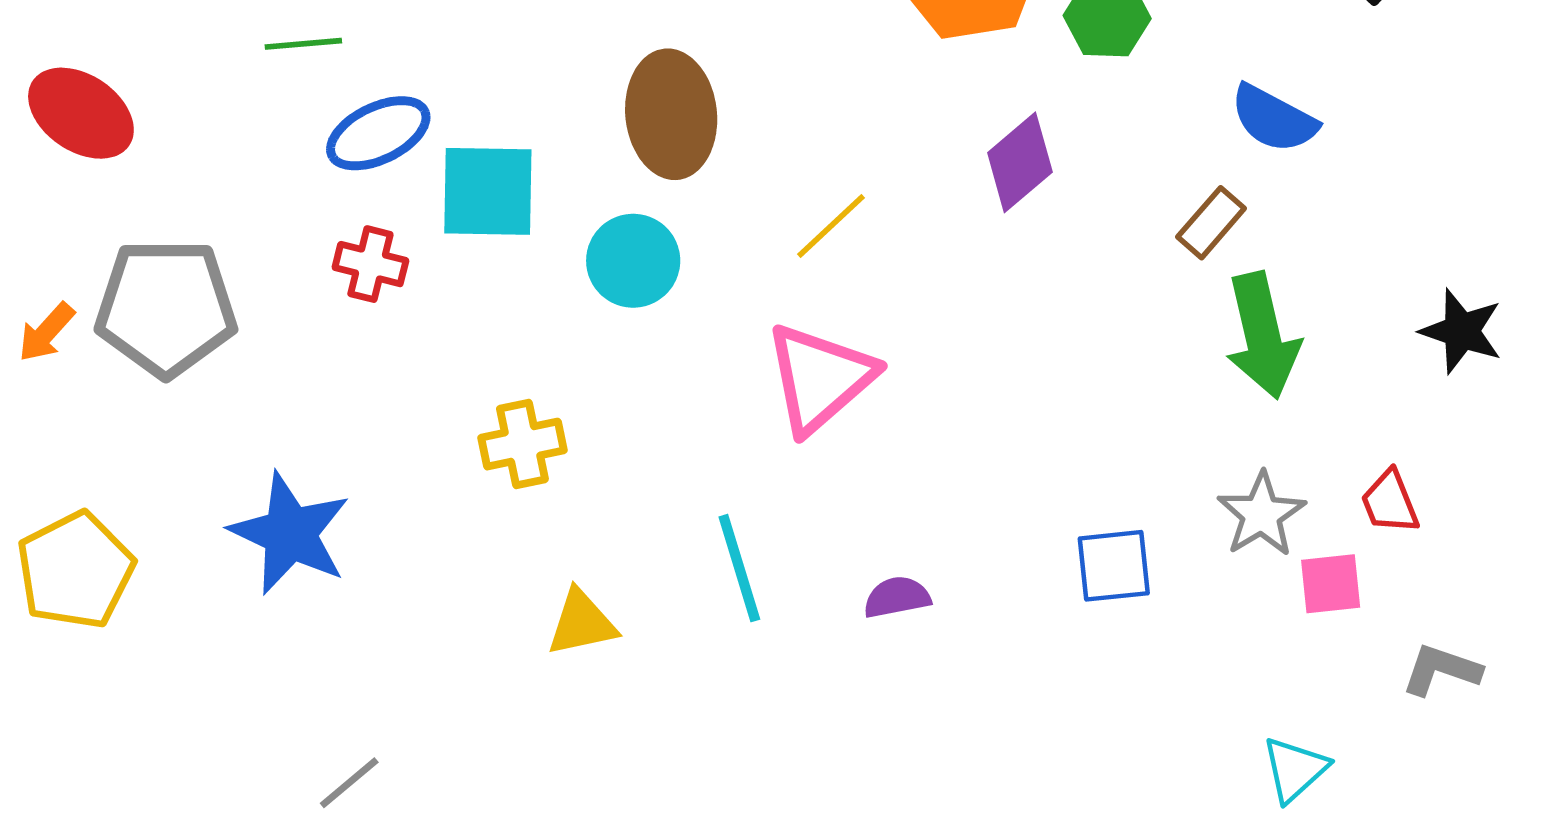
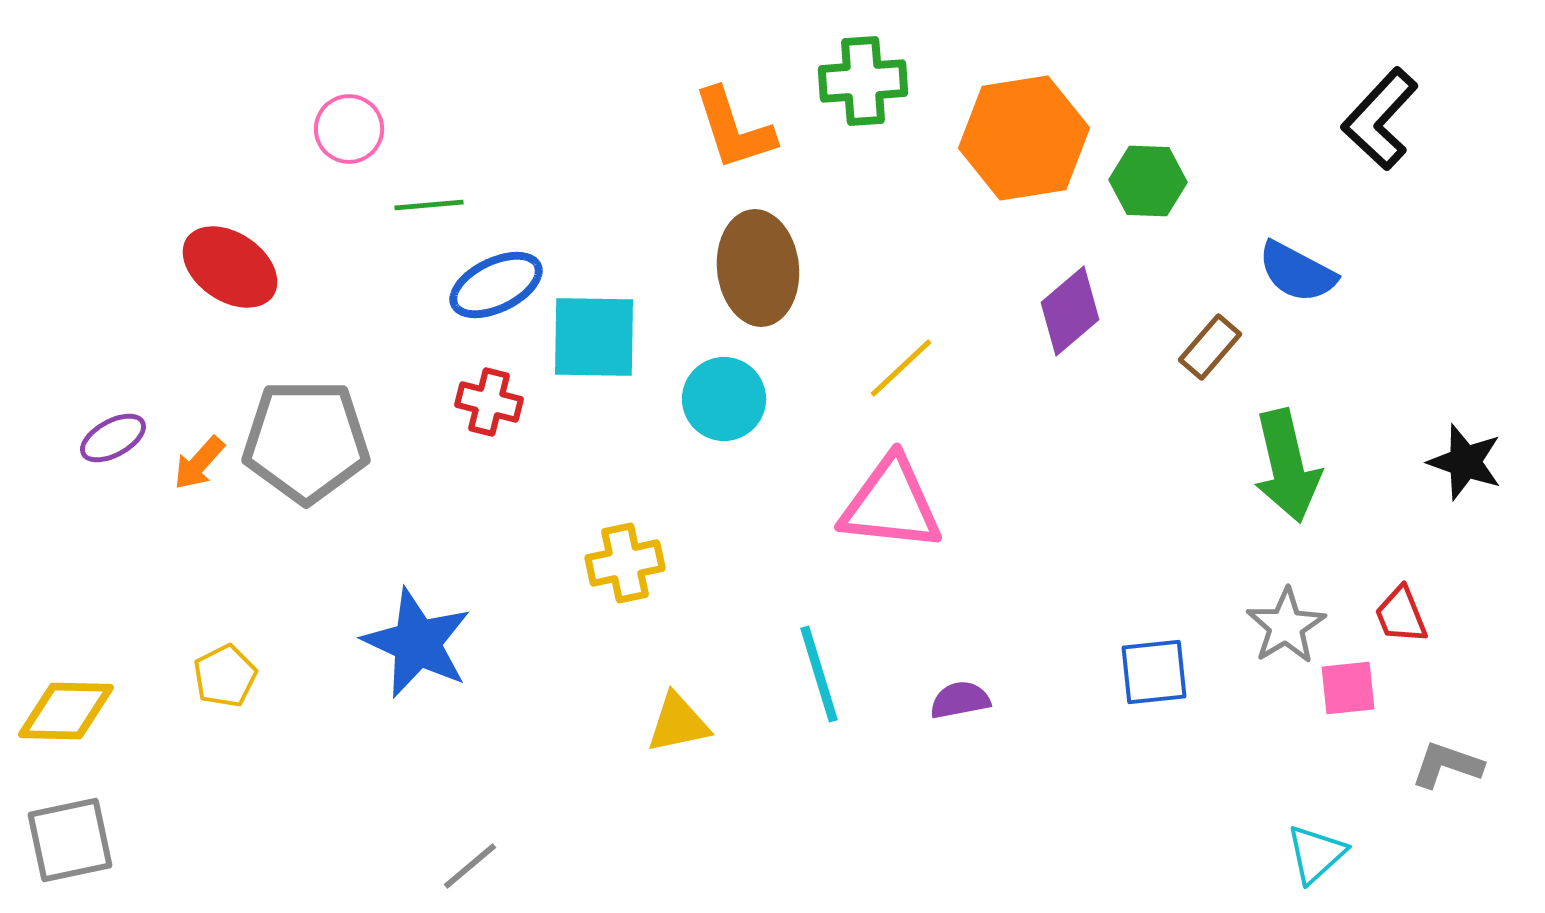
brown rectangle: (1211, 223) -> (1210, 347), moved
pink triangle: (820, 378) -> (891, 504), turned 47
yellow pentagon: (75, 570) -> (225, 676), size x0.6

